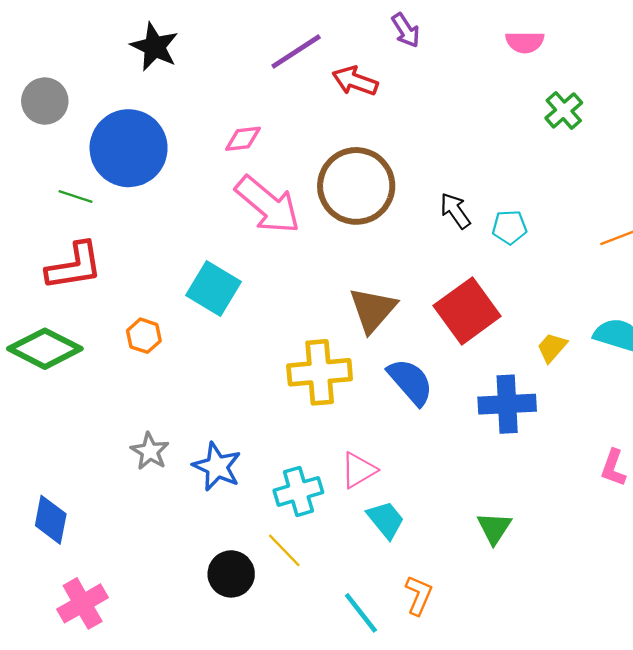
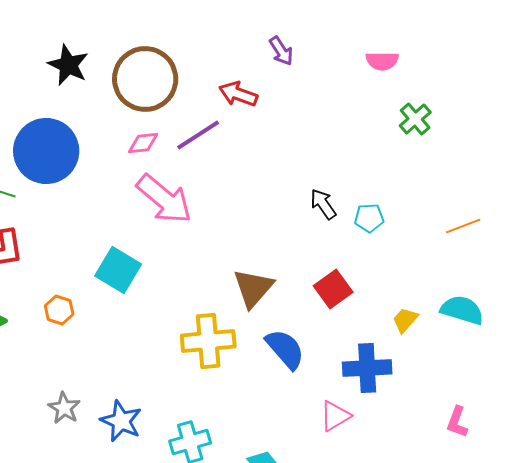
purple line: (296, 51) -> (198, 135), moved
brown circle: (356, 186) -> (145, 79), moved
red square: (467, 311) -> (333, 289), size x0.7
pink triangle: (359, 470) -> (335, 416), moved

